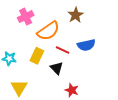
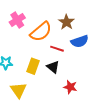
brown star: (76, 15) -> (66, 22), moved
yellow rectangle: (37, 56) -> (33, 66), moved

